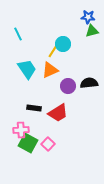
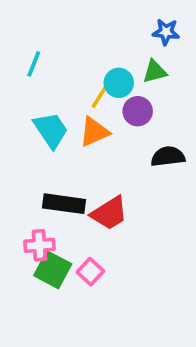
green triangle: (92, 31) -> (155, 72), moved
cyan line: (18, 34) -> (34, 64), turned 48
purple circle: (68, 86) -> (138, 111), moved
black rectangle: (34, 108) -> (64, 204), size x1.5

